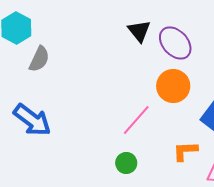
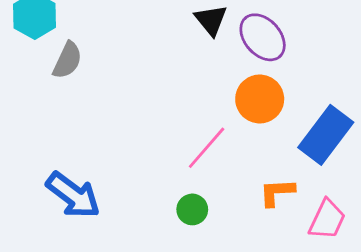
blue arrow: (32, 120) -> (73, 195), moved

